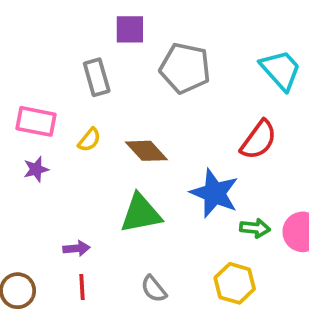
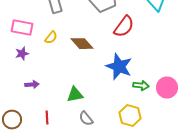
red semicircle: (259, 140) -> (124, 27), moved
green triangle: (141, 213) -> (75, 95), moved, size x0.7
purple arrow: (76, 248) -> (32, 85), moved

